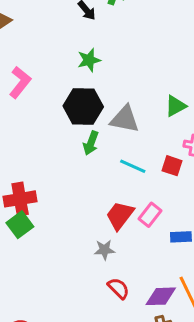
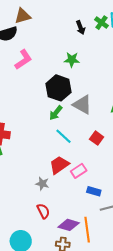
cyan line: (133, 166) -> (63, 136), moved
red square: (172, 166) -> (97, 138), moved

